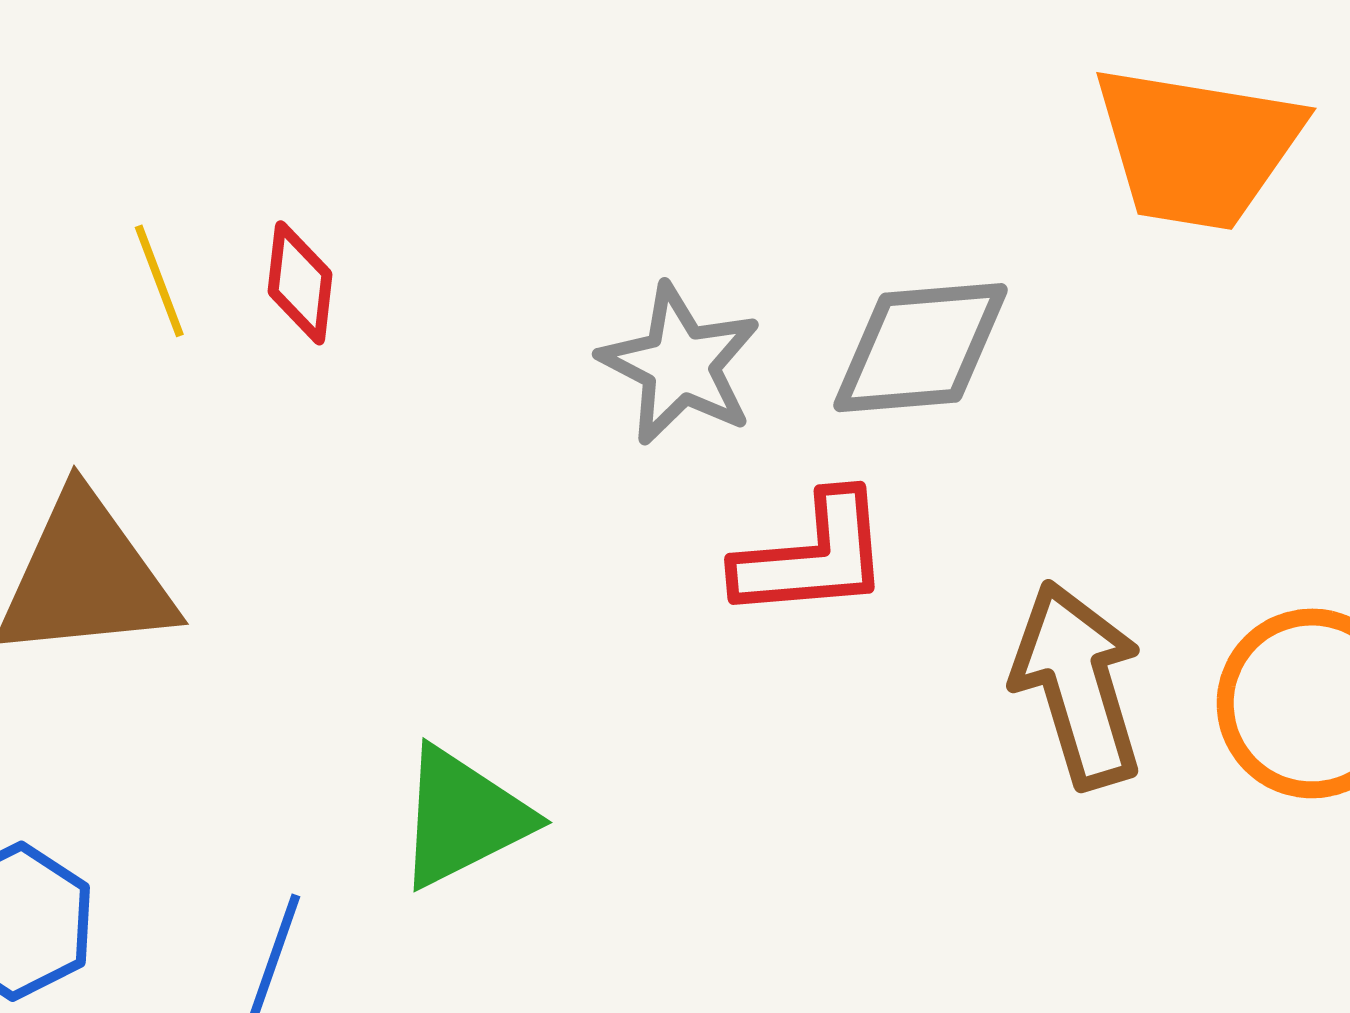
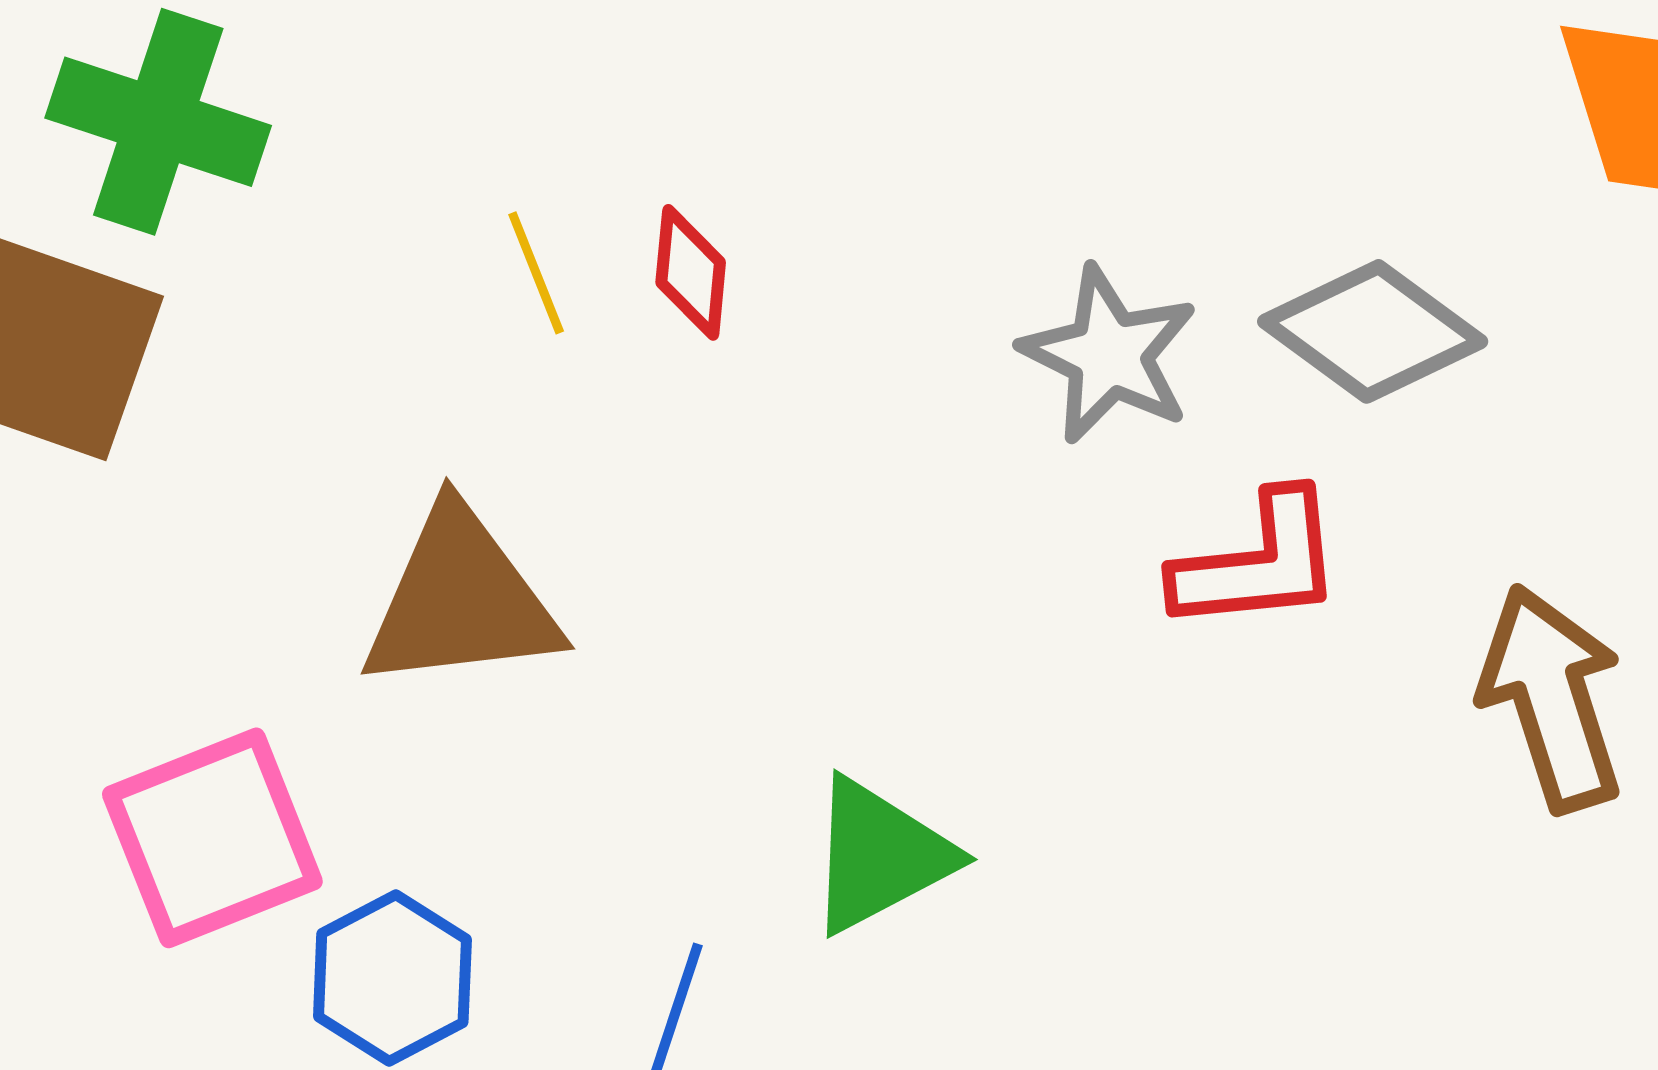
gray diamond: (921, 348) -> (1373, 331), turned 42

